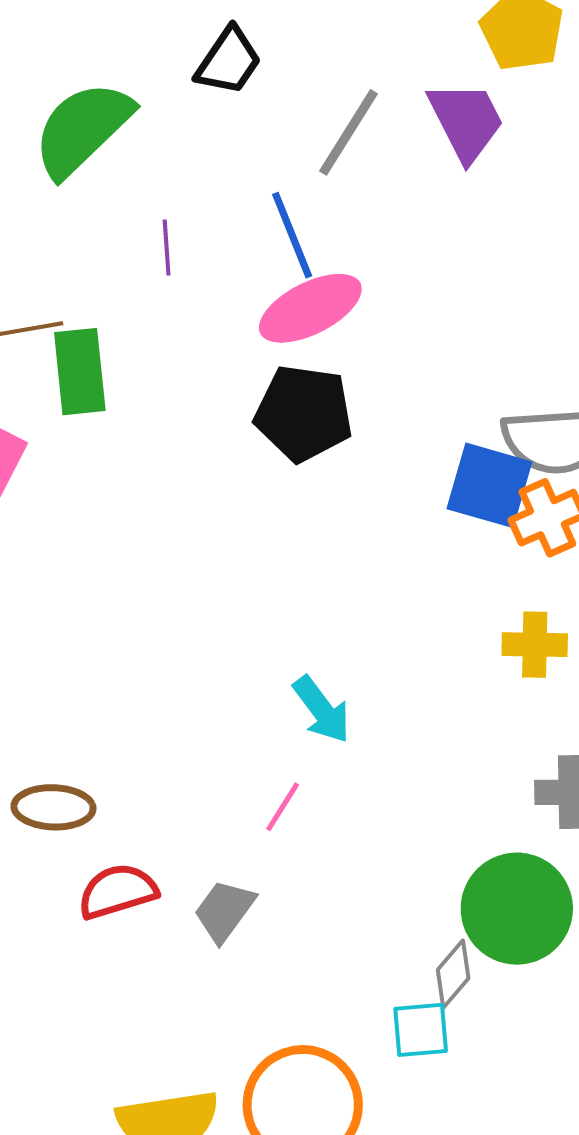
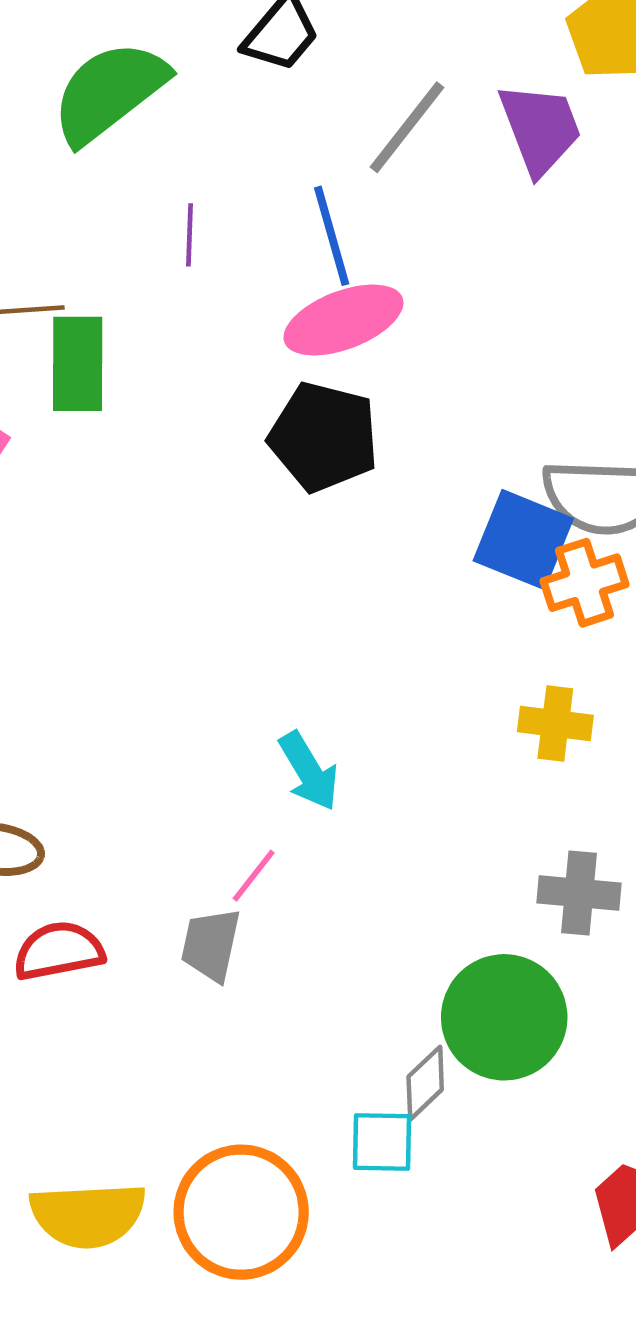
gray trapezoid: (224, 911) -> (211, 945), moved, turned -30

